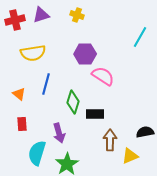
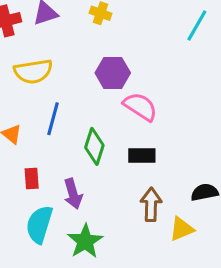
cyan line: (140, 37) -> (197, 26), moved
black rectangle: (95, 114) -> (142, 156), moved
red rectangle: (22, 124) -> (32, 179), moved

